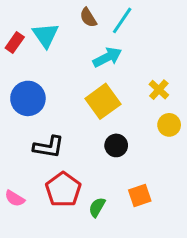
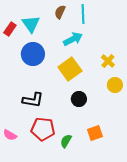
brown semicircle: (88, 18) -> (60, 12), turned 56
cyan line: (122, 20) -> (83, 14), turned -36
blue circle: (28, 98) -> (33, 54), moved
red pentagon: (63, 190) -> (43, 129), turned -30

